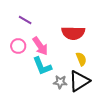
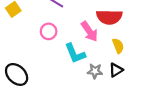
pink arrow: (40, 46) -> (89, 31), moved
black triangle: (79, 81) -> (116, 70), size x0.6

